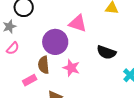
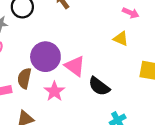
pink triangle: (78, 23) -> (75, 66), moved

